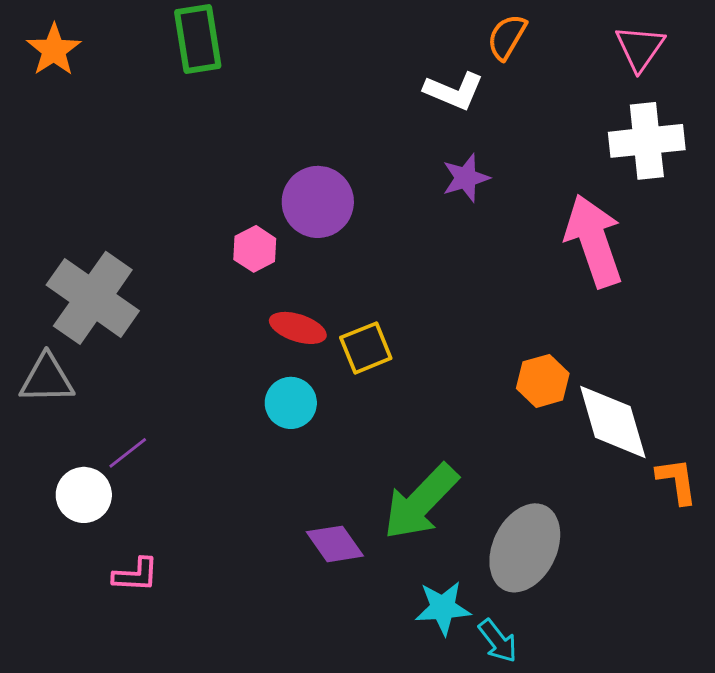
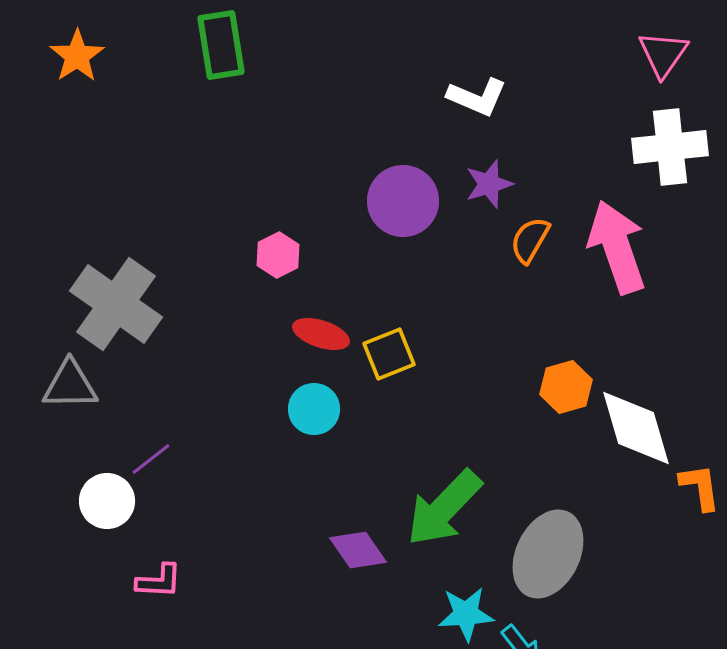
orange semicircle: (507, 37) -> (530, 240), moved
purple circle: (318, 202) -> (403, 201), moved

